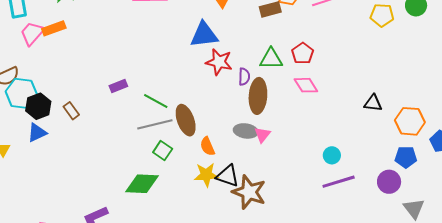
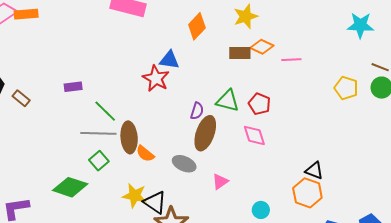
blue triangle: (204, 35) -> (169, 60), size x0.7
red pentagon: (303, 53) -> (259, 104), turned -30
red star: (219, 62) -> (156, 78), moved
brown rectangle: (71, 111) -> (21, 98), turned -30
orange hexagon: (410, 121) -> (307, 193), moved
pink triangle: (262, 135) -> (220, 182), moved
orange semicircle: (207, 146) -> (145, 154), moved, turned -42

